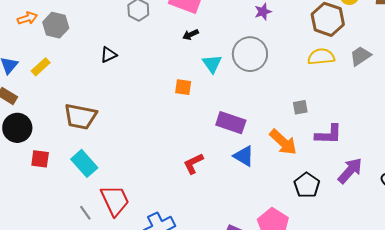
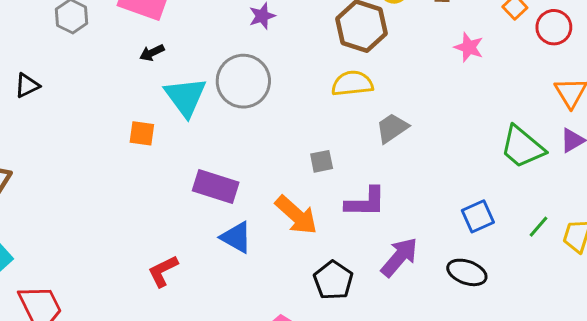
gray trapezoid: (360, 56) -> (392, 128), moved
cyan triangle: (212, 64) -> (185, 97), size x1.4
red L-shape: (193, 164) -> (163, 271), moved

